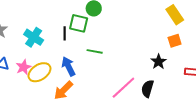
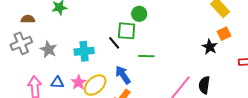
black line: (65, 33) -> (114, 43), turned -32
cyan cross: (34, 37) -> (84, 51), turned -30
black star: (159, 62) -> (210, 47), moved

